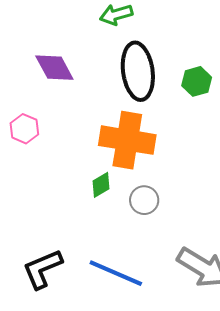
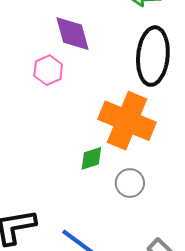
pink hexagon: (24, 129) -> (48, 70), moved

